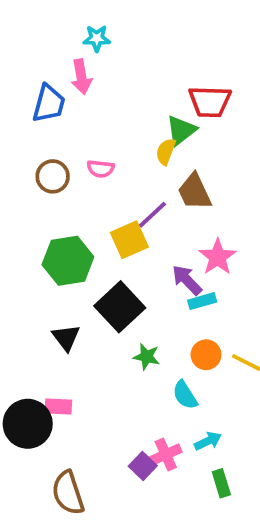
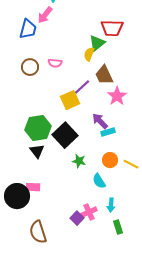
pink arrow: (81, 77) -> (45, 15), turned 48
pink star: (218, 257) -> (117, 96), moved
green hexagon: (68, 261) -> (38, 128), moved
cyan arrow: (208, 441) -> (111, 205), turned 120

